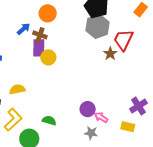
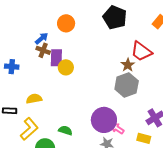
gray hexagon: (98, 26) -> (127, 85), moved
brown cross: (40, 35) -> (43, 50), moved
red trapezoid: (123, 40) -> (141, 51), turned -80
purple circle: (88, 109) -> (104, 120), size x1.6

